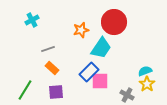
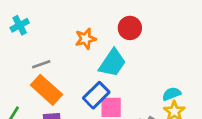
red circle: (114, 22) -> (130, 28), size x0.7
orange rectangle: (52, 68) -> (47, 90), size x1.6

